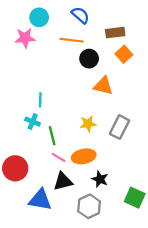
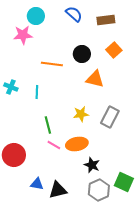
brown rectangle: (115, 33) -> (106, 20), moved
orange line: (72, 40) -> (52, 64), moved
cyan cross: (33, 122) -> (11, 87), moved
black triangle: (63, 181) -> (58, 190), moved
blue triangle: (40, 200) -> (37, 184), size x0.6
gray hexagon: (89, 206) -> (99, 190), moved

